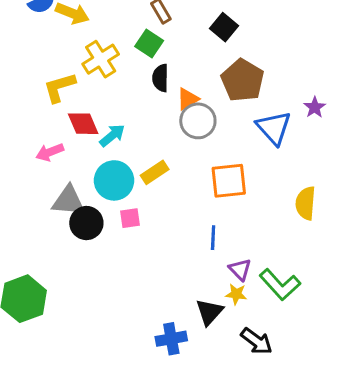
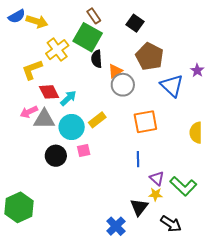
green square: (149, 43) -> (88, 37), size x1.6
gray triangle: (68, 201) -> (44, 119), moved
blue cross: (171, 339) -> (116, 226), turned -30

